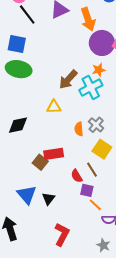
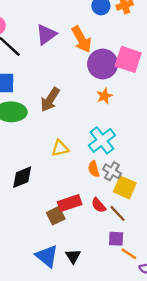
brown arrow: (68, 79) -> (50, 100), moved
cyan cross: (91, 88) -> (102, 140), moved
gray cross: (96, 125) -> (112, 171), moved
brown square: (40, 162) -> (56, 216), turned 35
red semicircle: (77, 176) -> (99, 205), moved

